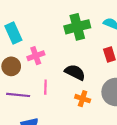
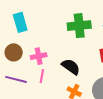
pink cross: (36, 56) -> (39, 56), moved

